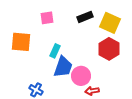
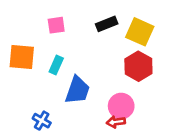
cyan rectangle: (55, 51) -> (56, 65), moved
pink circle: (81, 76) -> (121, 106), moved

